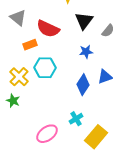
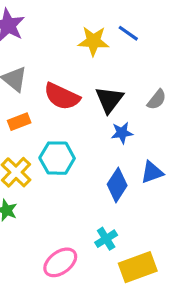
black triangle: (84, 21) -> (109, 100), moved
orange rectangle: (30, 45) -> (19, 122), moved
yellow rectangle: (96, 137) -> (138, 267), turned 30

